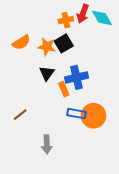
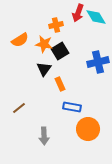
orange cross: (66, 20) -> (56, 25), moved
black square: (64, 43) -> (60, 51), moved
blue cross: (76, 77) -> (98, 62), moved
orange circle: (94, 116) -> (88, 129), moved

